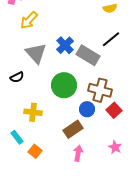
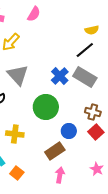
black line: (111, 39) -> (85, 50), moved
blue cross: (65, 45) -> (60, 76), moved
gray rectangle: (88, 55) -> (85, 77), moved
brown cross: (100, 90) -> (93, 112), moved, size x0.7

